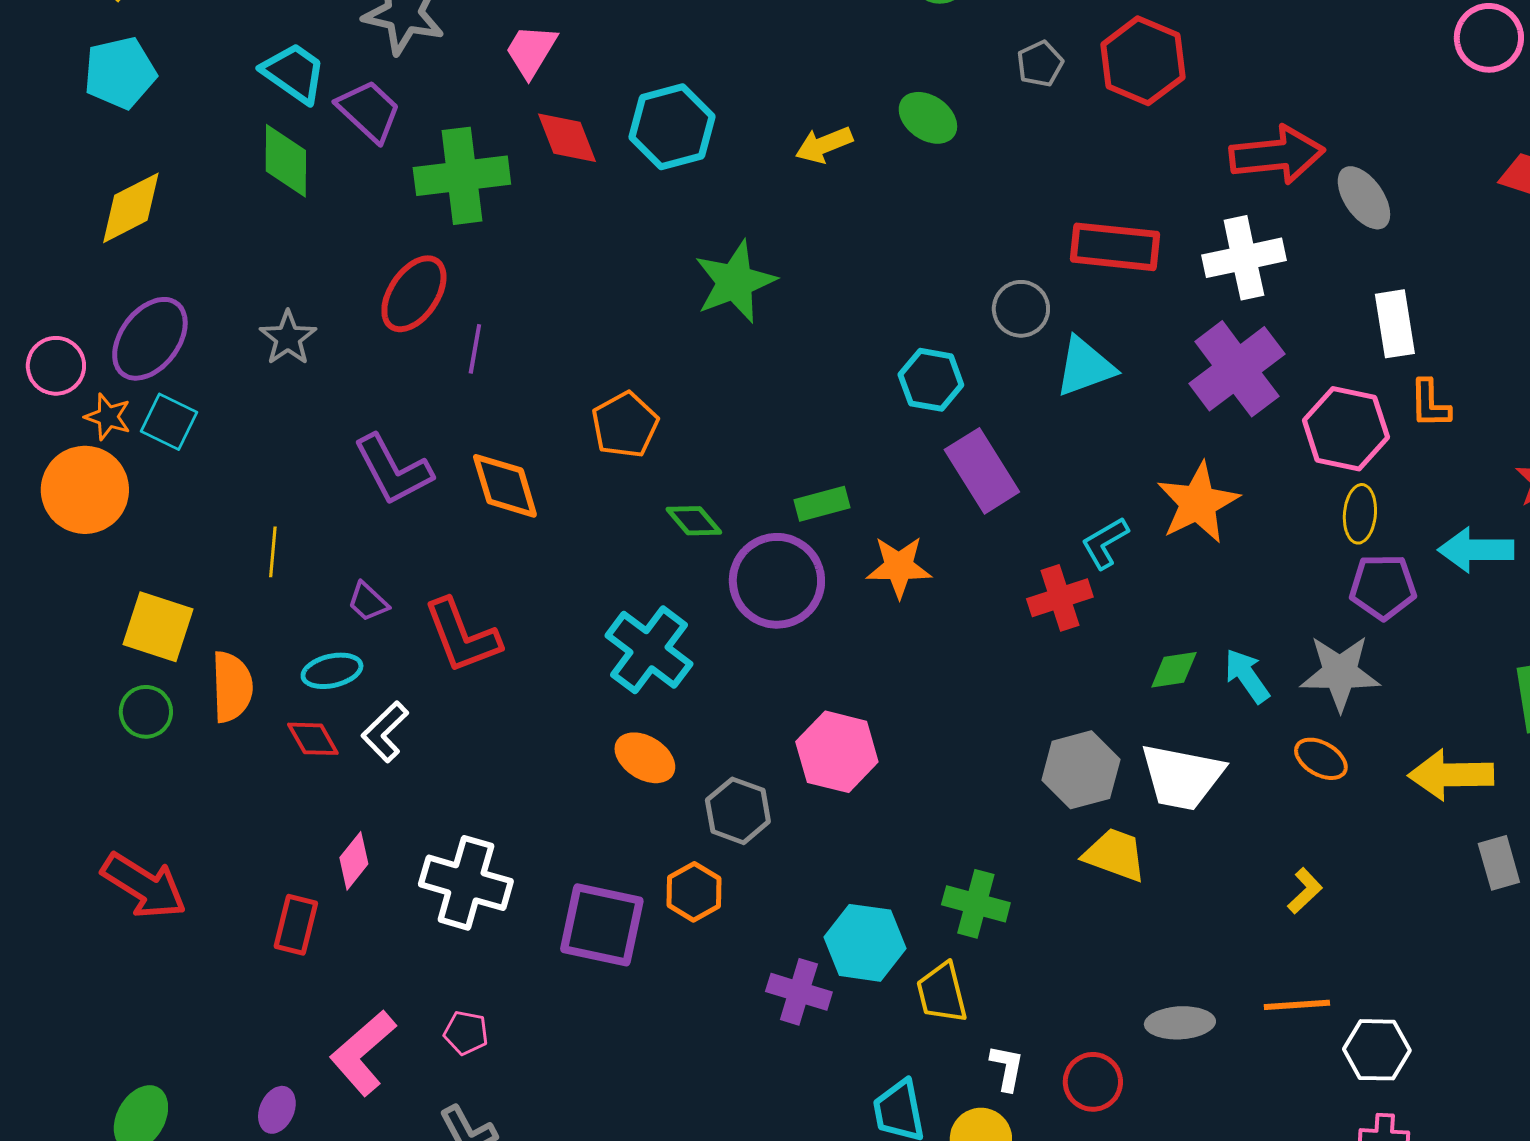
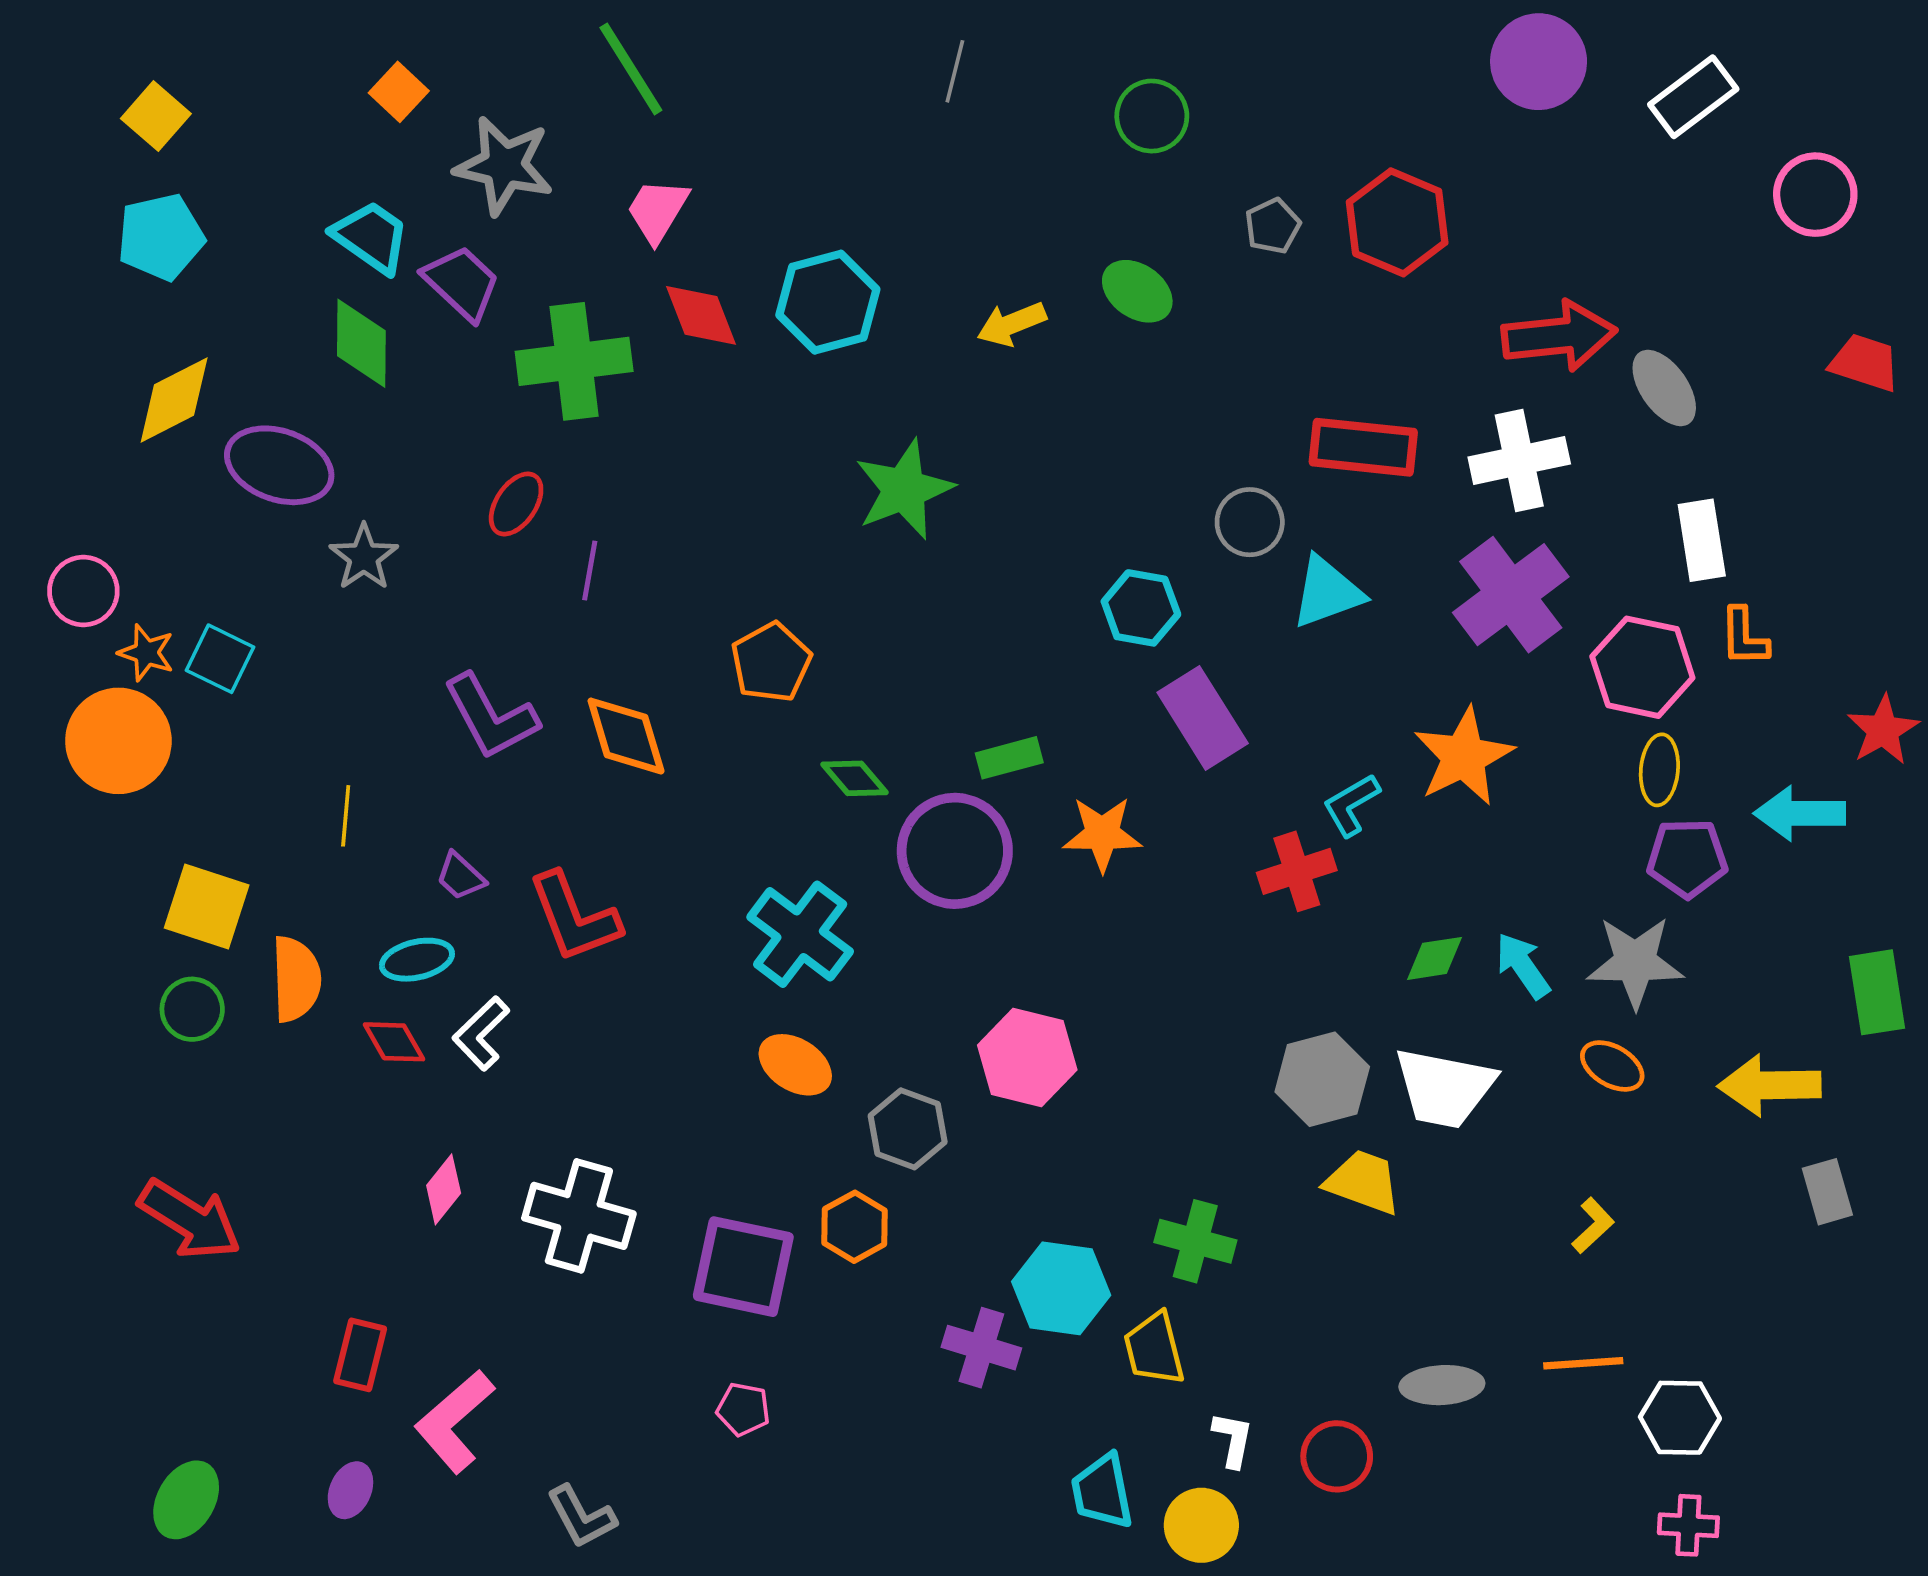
red ellipse: (414, 294) -> (516, 504), size x0.7
purple ellipse: (150, 339) -> (279, 465), moved, turned 72
red rectangle: (296, 925) -> (360, 1355), moved
pink pentagon: (466, 1033) -> (743, 1409), moved

